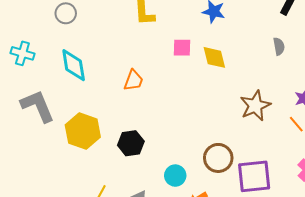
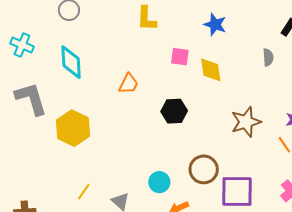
gray semicircle: (279, 46) -> (268, 57), moved
black hexagon: (131, 143) -> (174, 111), moved

